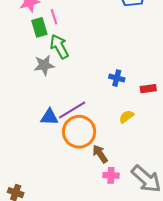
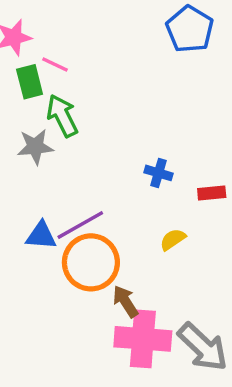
pink line: (54, 17) -> (55, 64), turned -49
pink cross: (111, 175) -> (143, 339), size x2.0

